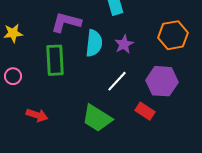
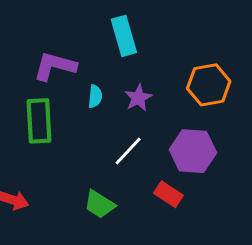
cyan semicircle: (94, 43) -> (95, 96), size x0.6
green trapezoid: (97, 118) -> (99, 204), size x0.7

